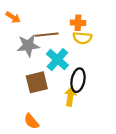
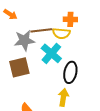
yellow semicircle: (82, 38) -> (61, 33), moved
brown square: (37, 82) -> (19, 67), moved
yellow arrow: (70, 96) -> (63, 97), moved

